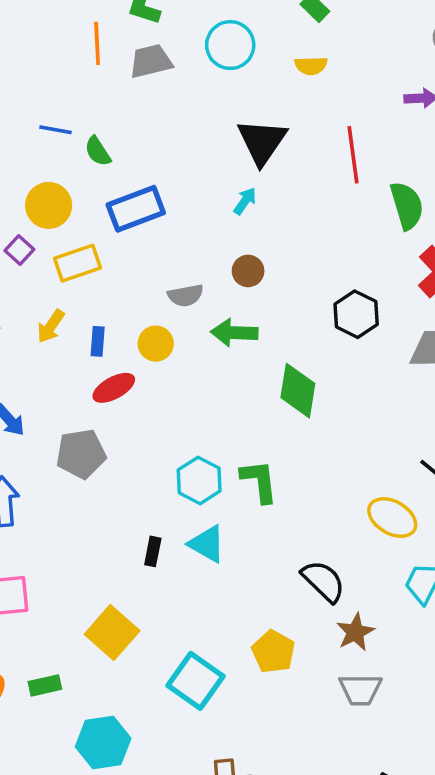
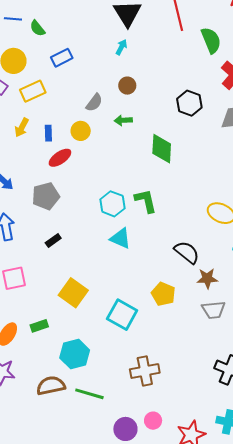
blue rectangle: (136, 209) -> (62, 58), size x0.7
gray semicircle: (186, 295) -> (94, 103), turned -36
green arrow: (234, 333) -> (123, 120), size x0.7
black rectangle: (153, 551) -> (53, 241), moved, turned 49
brown star: (355, 632) -> (207, 278), turned 30

